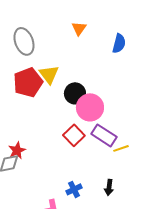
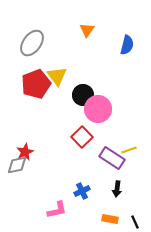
gray ellipse: (24, 41) -> (32, 43), turned 56
purple rectangle: (104, 135) -> (112, 158), moved

